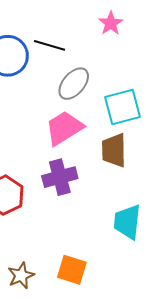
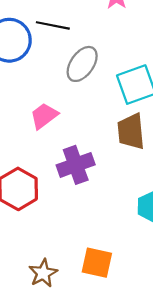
pink trapezoid: (64, 128) -> (44, 116), moved, size x0.7

